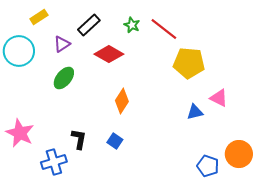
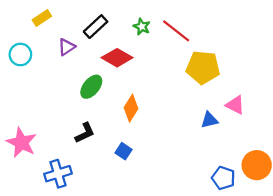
cyan circle: (19, 51) -> (20, 55), size x0.7
green ellipse: (64, 78) -> (91, 87), moved
black L-shape: (79, 139) -> (85, 133), moved, turned 55

